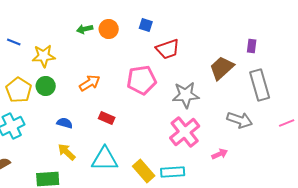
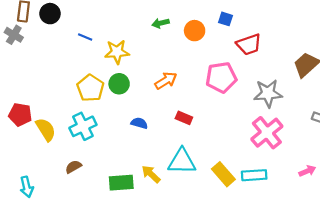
orange circle: (109, 29) -> (195, 31), moved
yellow arrow: (67, 152) -> (151, 174), moved
pink arrow: (220, 154) -> (307, 171), moved

